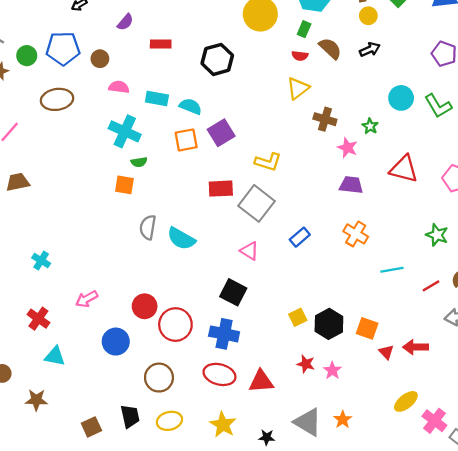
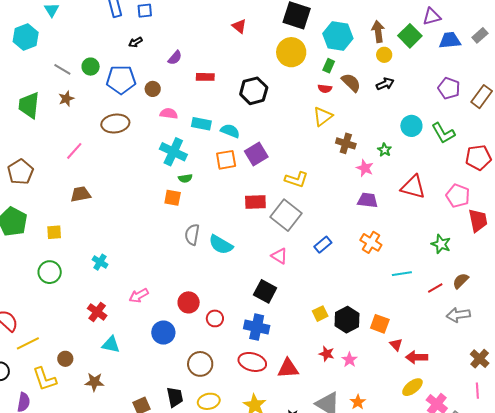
green circle: (27, 56) -> (91, 67), moved
red circle: (175, 325) -> (215, 318), size x0.6
red arrow: (415, 347) -> (417, 357), moved

